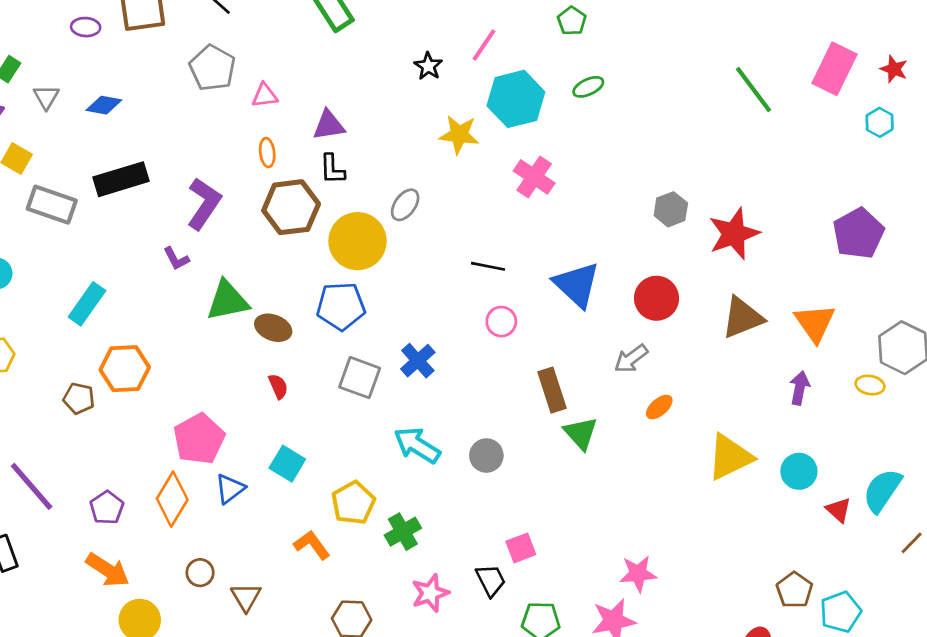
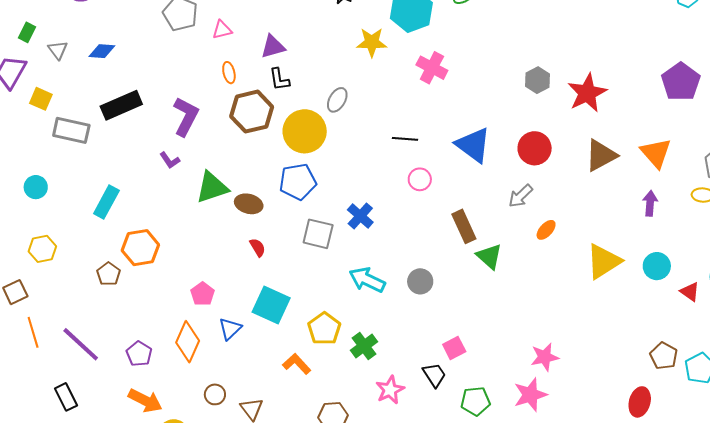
brown pentagon: (79, 398) -> (109, 274), turned 30
pink pentagon: (199, 439) -> (203, 294), size x0.6
cyan square: (287, 464) -> (271, 305), size x1.4

